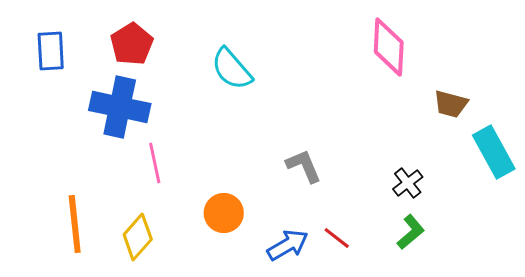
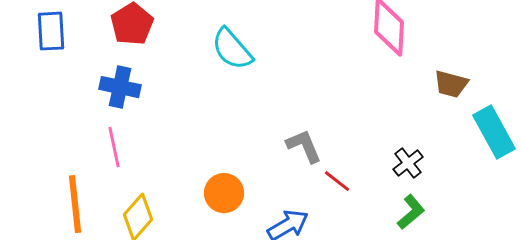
blue cross: (120, 107) -> (120, 87), size x0.7
pink line: (155, 163) -> (114, 147), moved
red line: (337, 238) -> (337, 181), moved

